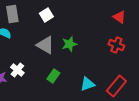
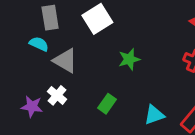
white square: (46, 15) -> (97, 19), size x1.5
gray triangle: (45, 45) -> (65, 61), moved

